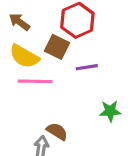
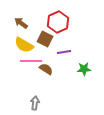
green star: (110, 111) -> (84, 69), moved
brown semicircle: (57, 131) -> (46, 69), moved

